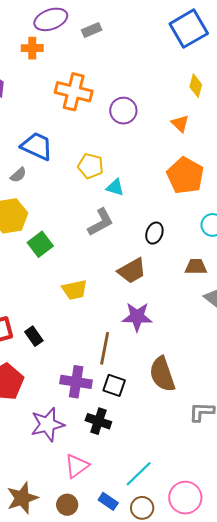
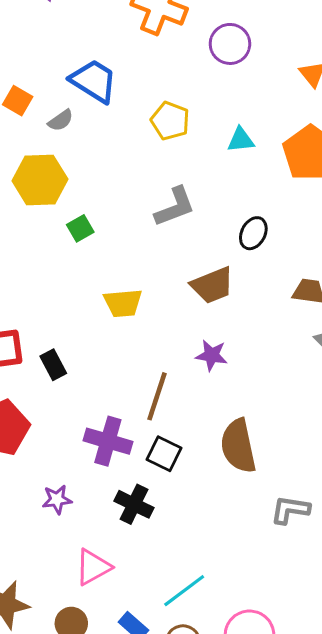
cyan triangle: (115, 187) -> (241, 140), moved, turned -30
green square: (40, 244) -> (80, 228), size x0.7
purple star: (137, 317) -> (212, 355), size x0.7
purple star: (47, 424) -> (57, 499), size x0.6

